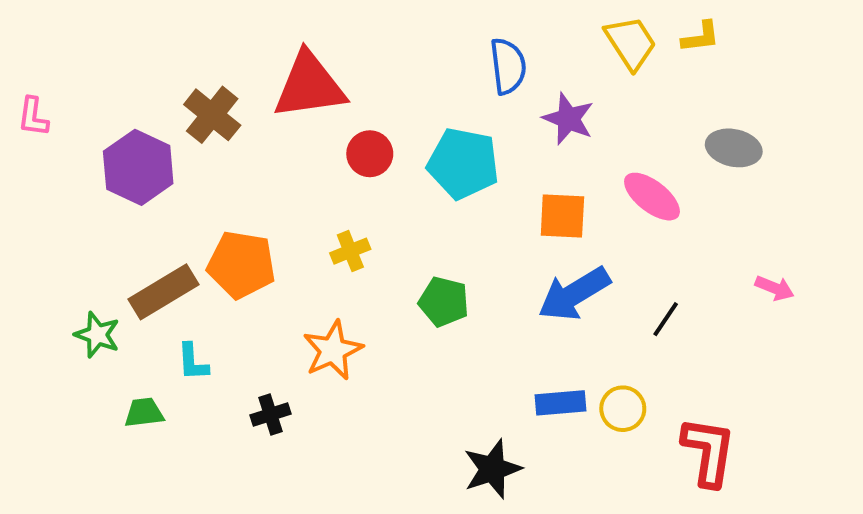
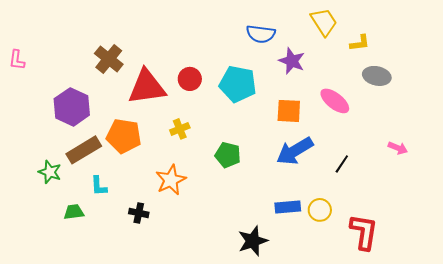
yellow L-shape: (701, 37) -> (360, 43), moved
blue semicircle: (508, 66) -> (261, 34), turned 104
red triangle: (309, 86) -> (147, 87), moved
purple hexagon: (138, 167) -> (72, 107), moved
black cross: (271, 415) -> (139, 213), turned 30

